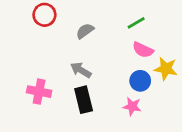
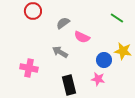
green line: (136, 23) -> (117, 18), moved, turned 64
pink semicircle: (143, 50) -> (82, 37), moved
black rectangle: (84, 100) -> (69, 85), moved

